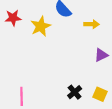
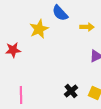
red star: (13, 18) -> (13, 50), moved

